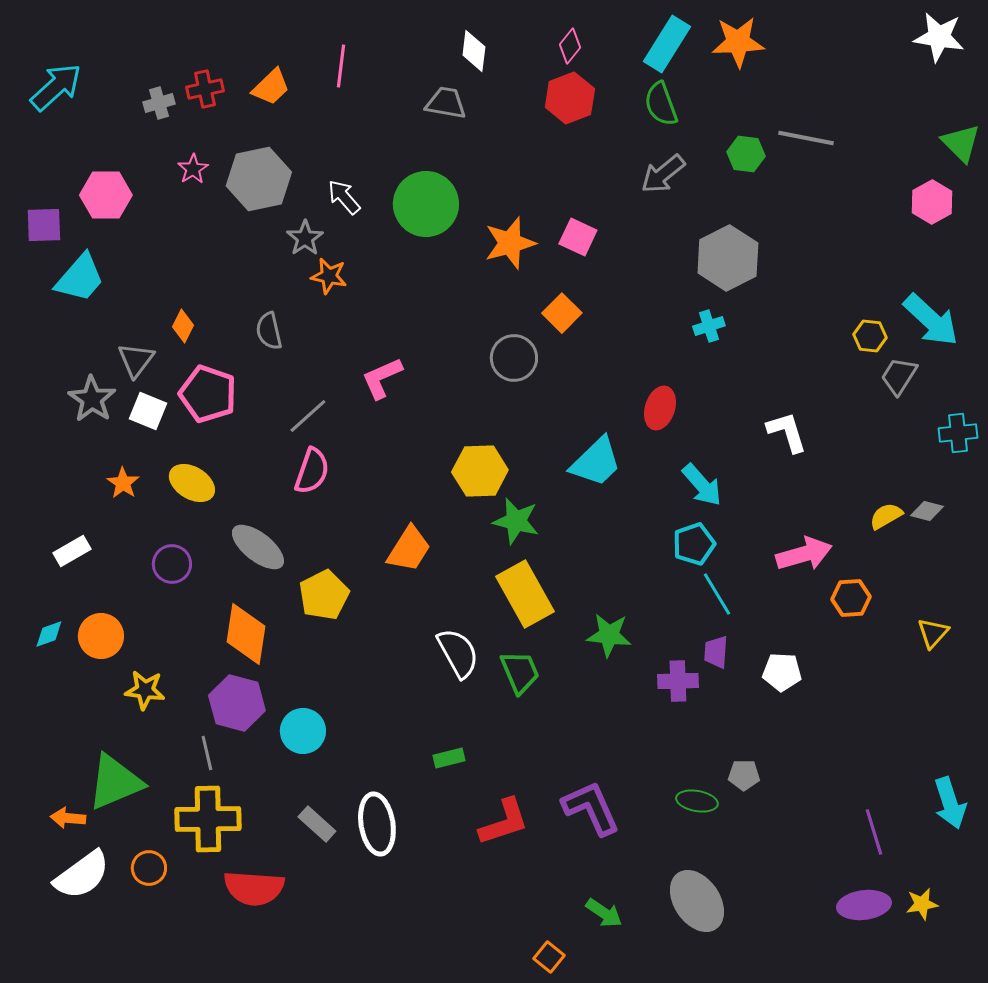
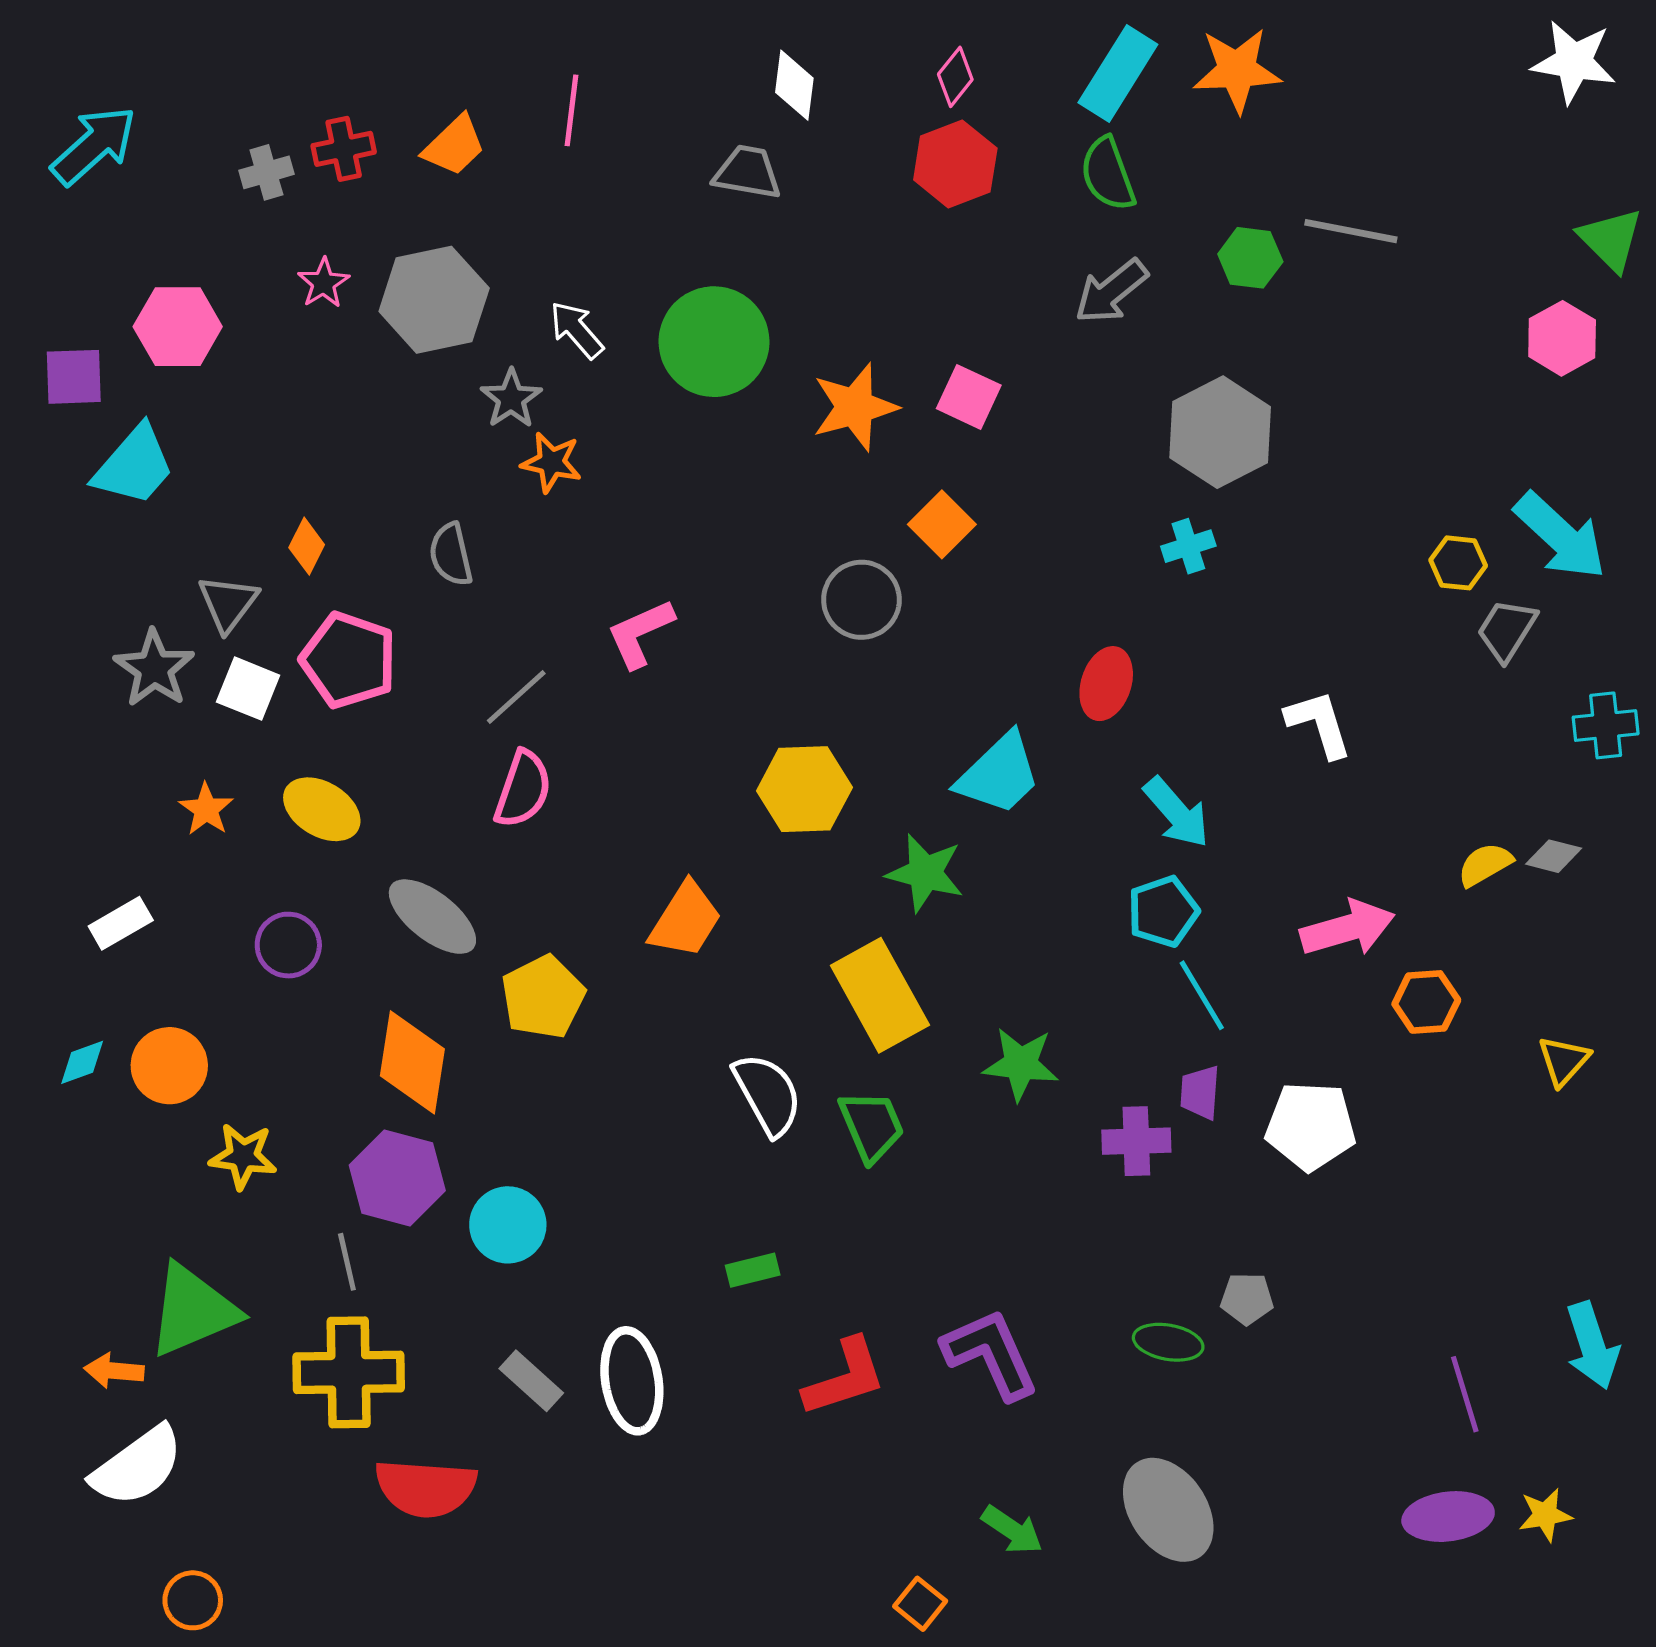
green star: (516, 521) -> (925, 873), moved
white pentagon: (782, 672) -> (1311, 1126), size x1.4
orange circle: (149, 868) -> (193, 1600), moved

